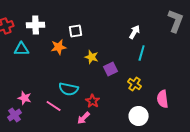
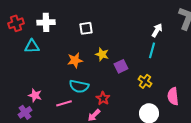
white arrow: (135, 32) -> (157, 30), moved
orange star: (59, 47) -> (75, 60), moved
pink line: (54, 106) -> (64, 103), turned -49

